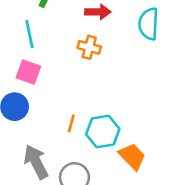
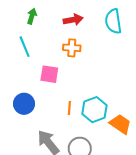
pink square: (28, 72) -> (49, 74), moved

